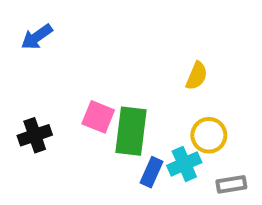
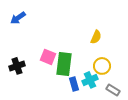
blue rectangle: (151, 172) -> (74, 84), turned -40
gray rectangle: (231, 184) -> (113, 90), turned 40

